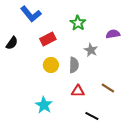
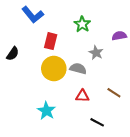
red rectangle: (48, 39) -> (51, 41), turned -49
black semicircle: (12, 43) -> (13, 54), moved
yellow circle: (51, 65) -> (54, 68), size x1.5
gray semicircle: (74, 65) -> (78, 68), turned -77

